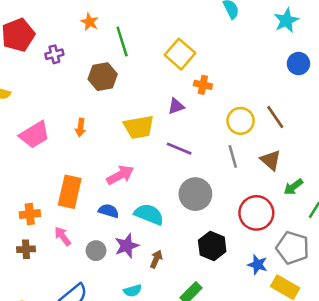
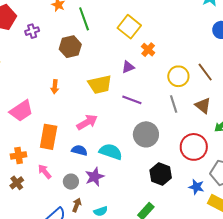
orange cross: (203, 85) -> (148, 50), turned 32
pink trapezoid: (34, 135) -> (21, 111), moved
brown cross: (26, 249) -> (17, 183), turned -32
brown arrow: (156, 259) -> (77, 205), moved

